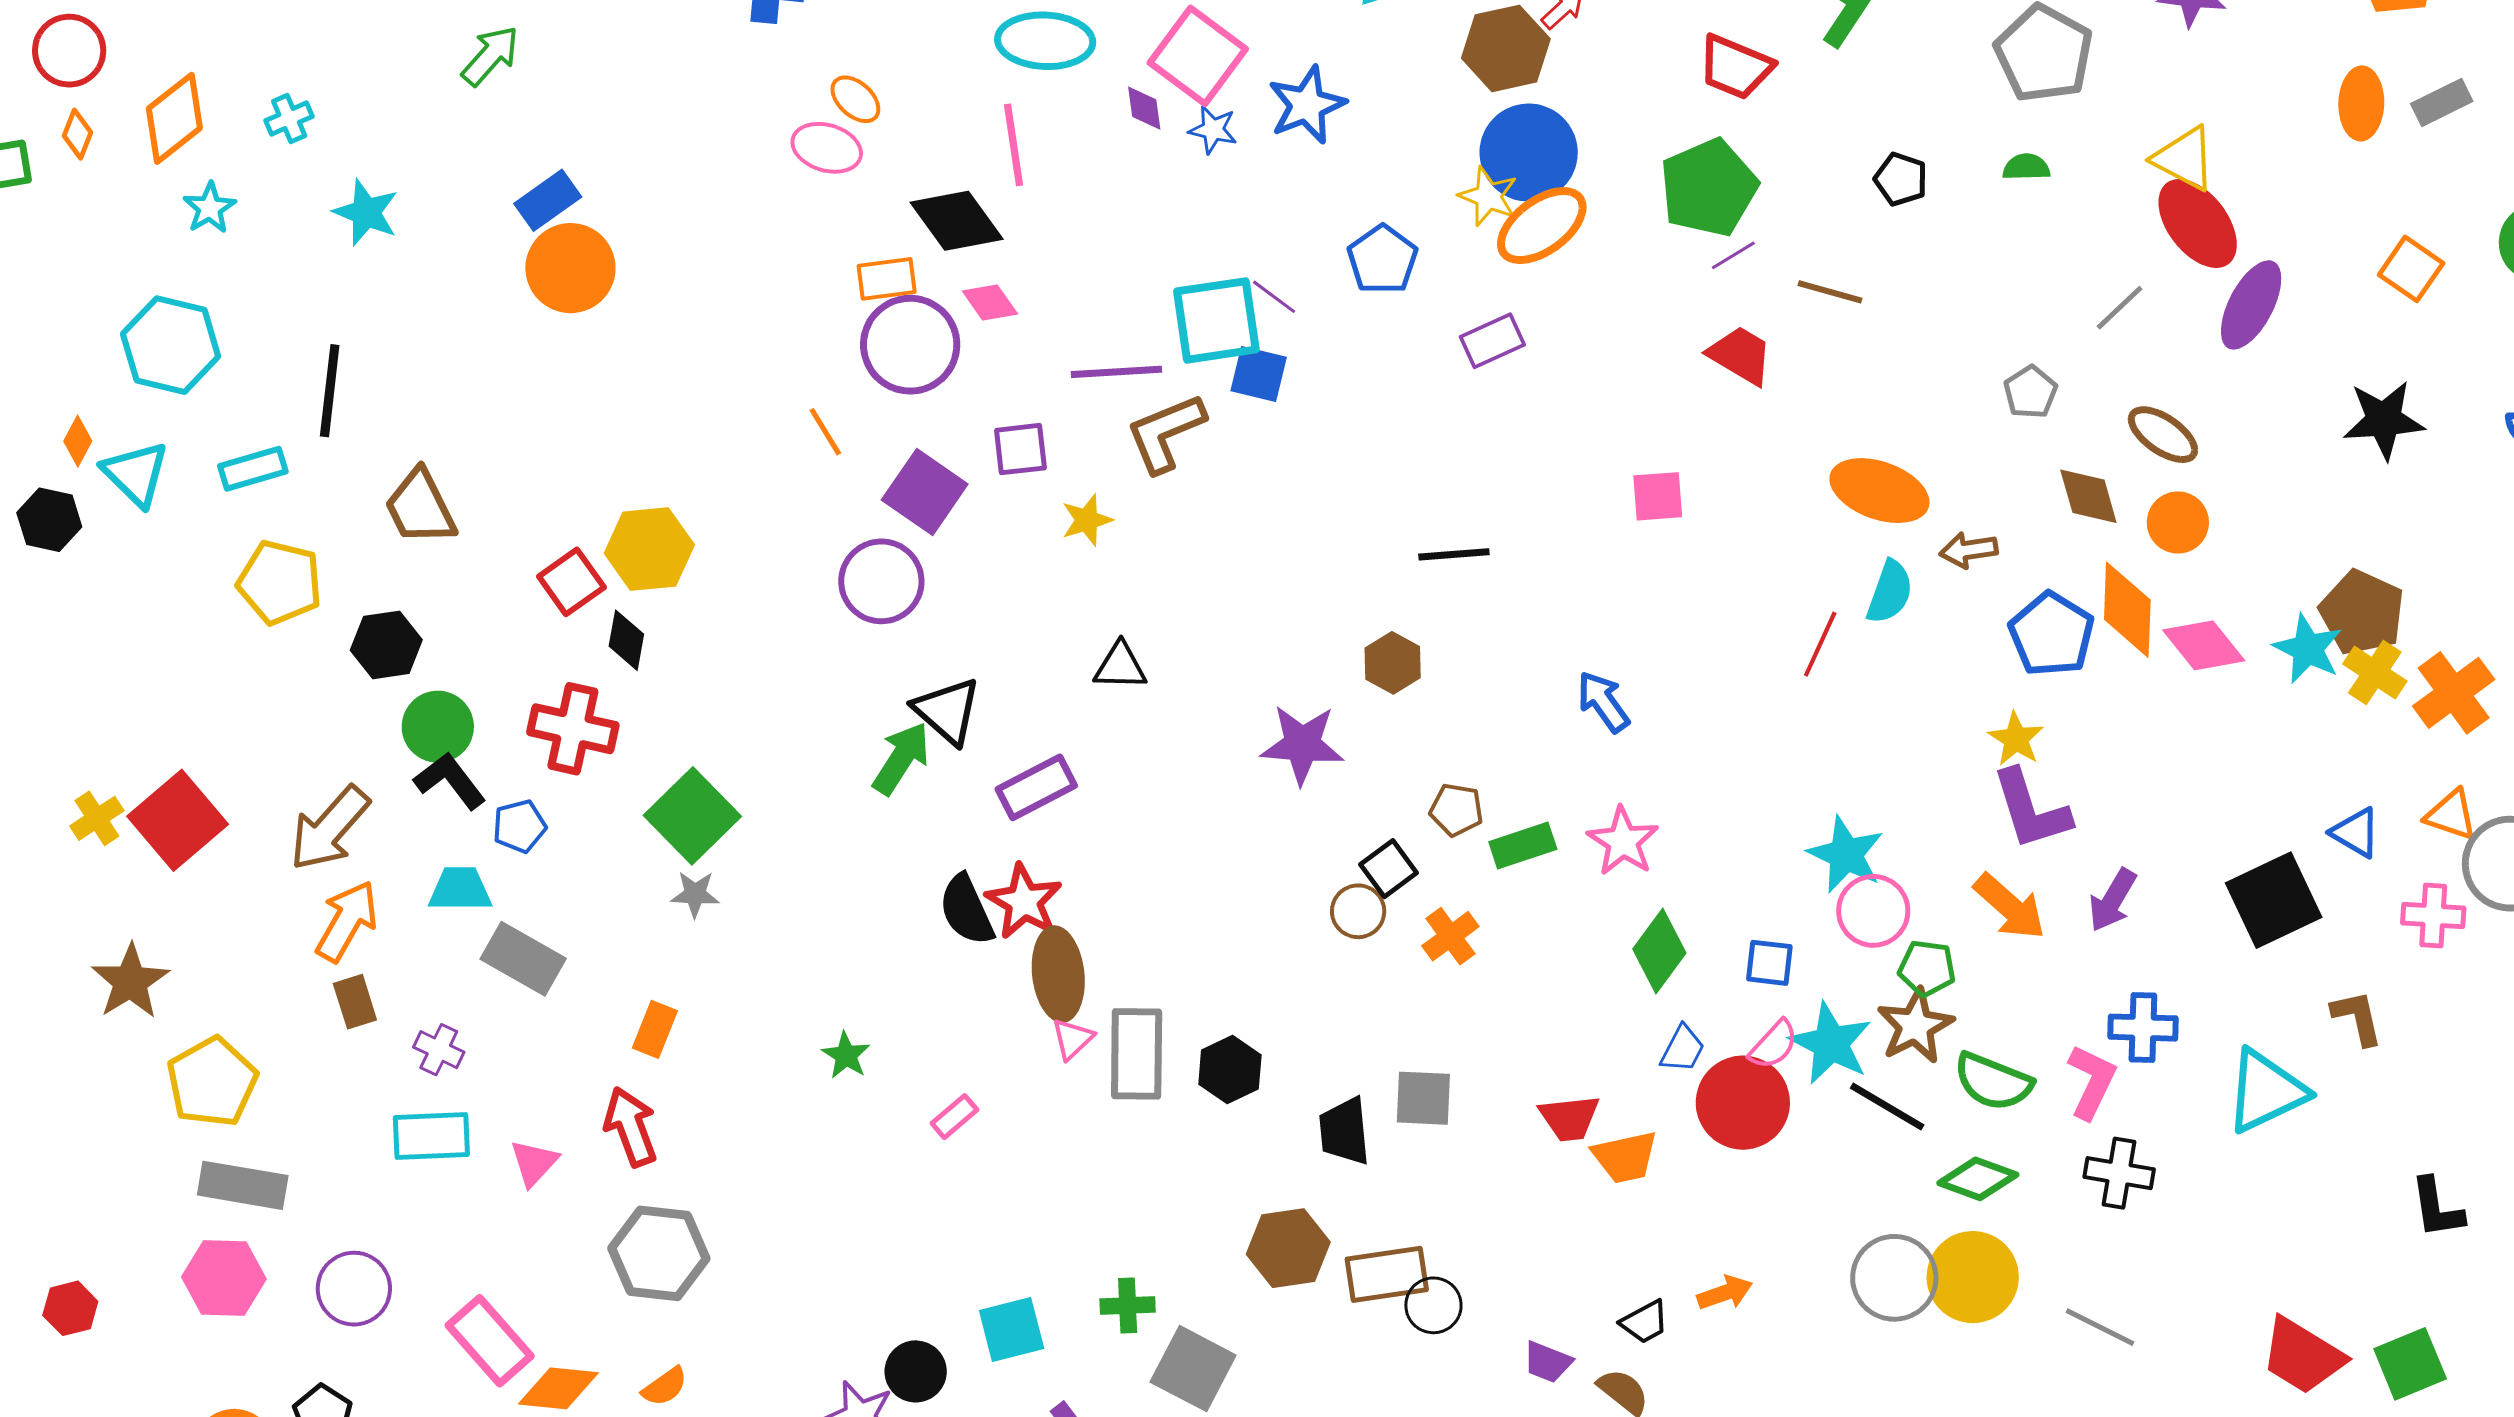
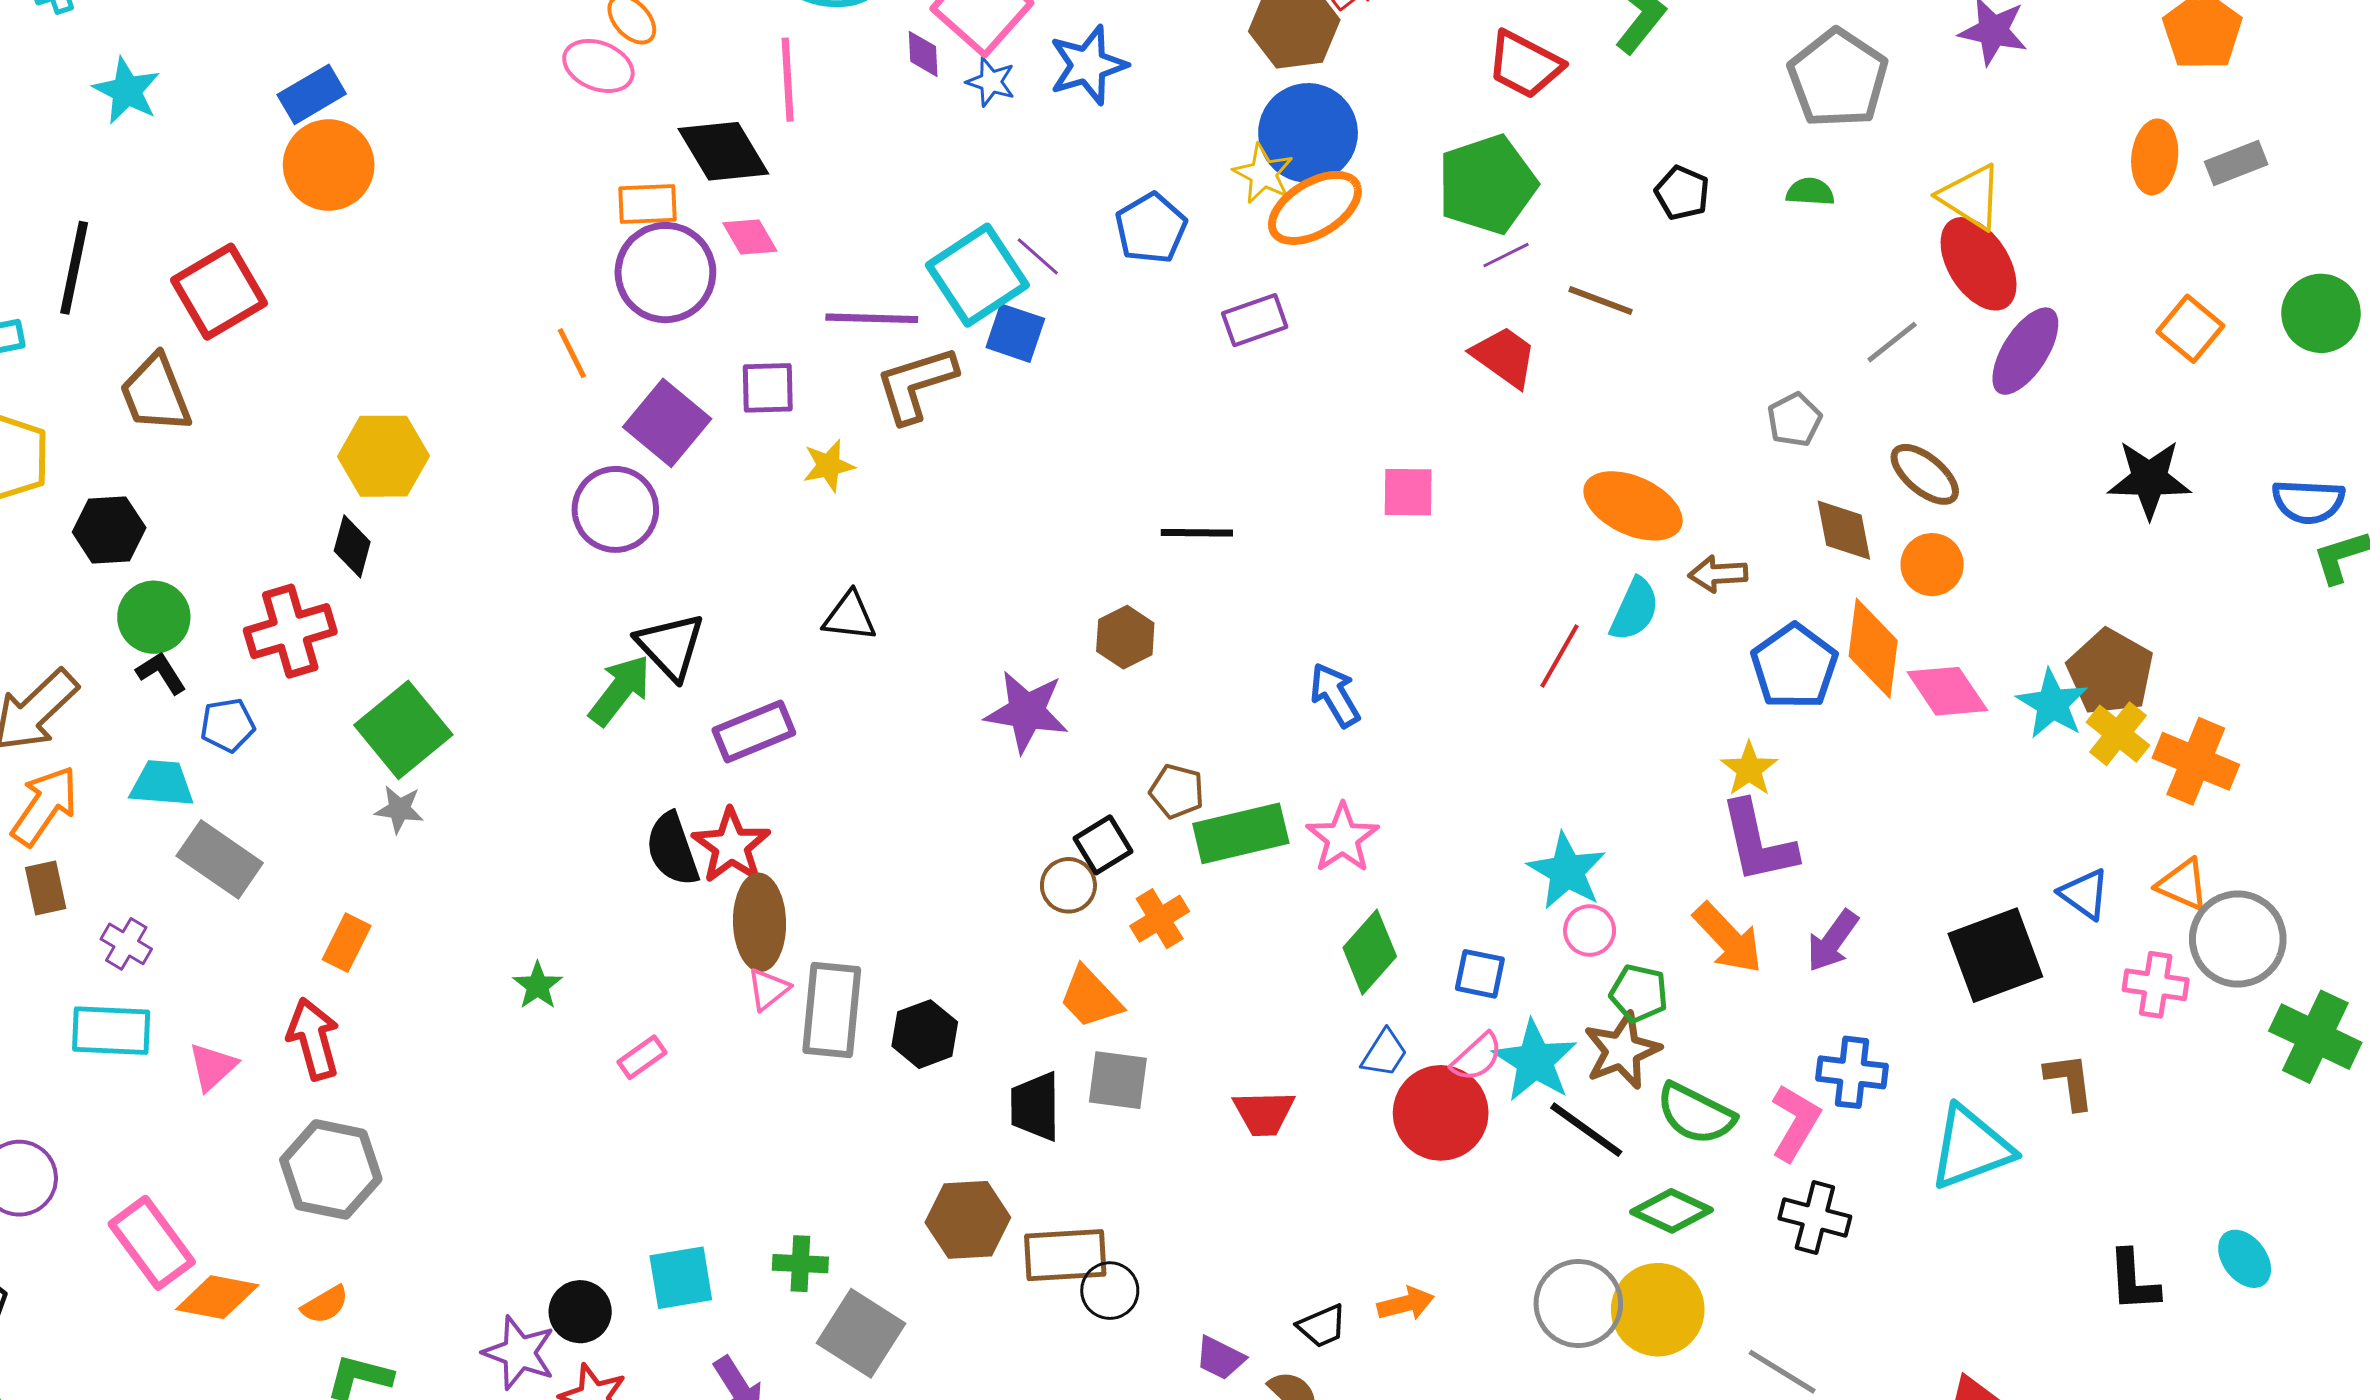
cyan square: (1216, 320) -> (977, 275), turned -30
red square: (571, 582) -> (219, 292), moved, size x1.4
orange cross: (2454, 693) -> (2196, 761), turned -36
red cross: (573, 729) -> (290, 631), turned -34
black L-shape: (450, 781) -> (161, 673), size x0.7
green rectangle: (1523, 846) -> (1241, 833), size x1.4
pink circle: (1873, 911) -> (1590, 930), size x0.7
orange trapezoid: (1625, 1157) -> (1090, 998), moved, turned 54

